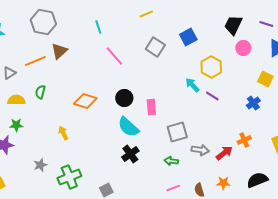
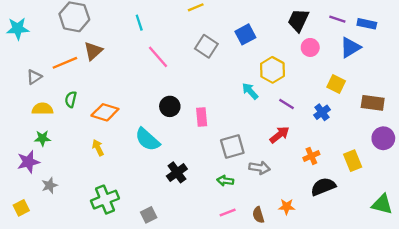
purple line: (212, 96) -> (287, 104), moved
orange diamond: (85, 101) -> (105, 112), moved
cyan semicircle: (128, 127) -> (147, 139), moved
red arrow: (224, 153) -> (280, 135), moved
gray star: (40, 165) -> (50, 185), moved
black semicircle: (257, 180) -> (323, 187), moved

